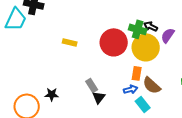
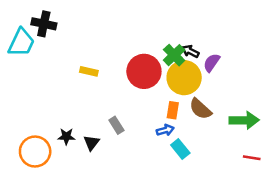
green cross: (138, 29) -> (174, 55), turned 30
brown semicircle: (152, 85) -> (200, 109), moved
black triangle: (99, 97) -> (91, 143), moved

